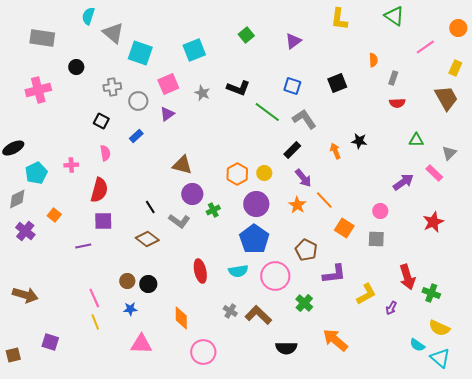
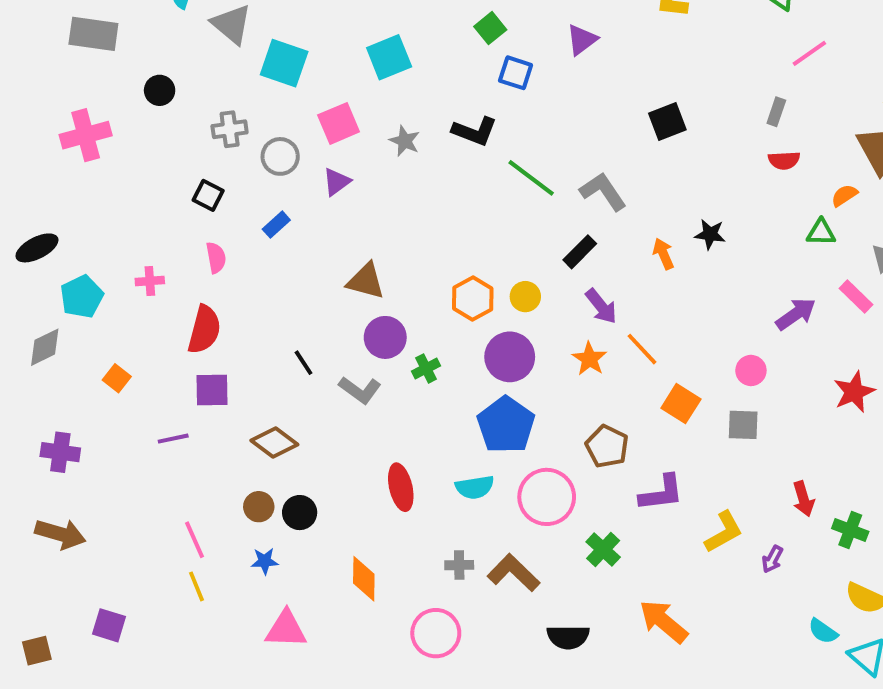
pink line: (425, 47) -> (809, 53), moved
orange semicircle: (373, 60) -> (844, 195), moved, turned -120
blue square: (292, 86) -> (516, 73), moved
purple cross: (25, 231) -> (60, 452), moved, turned -30
brown diamond: (147, 239) -> (274, 442), moved
red arrow: (407, 277) -> (803, 499), size x0.7
gray cross: (230, 311) -> (459, 565), turned -32
pink circle: (203, 352) -> (436, 633), moved

